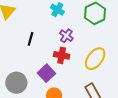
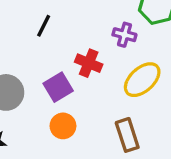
purple cross: (66, 36) -> (124, 35), moved, turned -32

